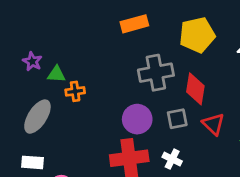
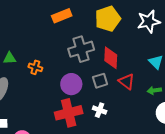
orange cross: (75, 91) -> (35, 67), moved, turned 32

